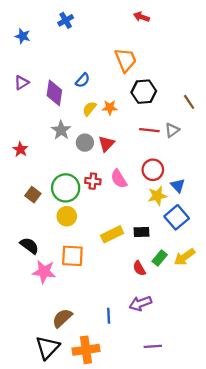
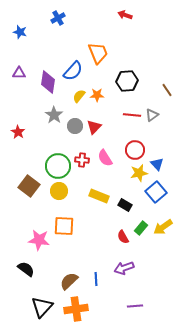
orange trapezoid: (126, 60) -> (98, 53), moved
blue semicircle: (83, 80) -> (73, 71), size x1.5
purple triangle: (21, 83) -> (19, 73), turned 32
brown square: (33, 195) -> (29, 186), moved, size x1.5
black rectangle: (141, 232) -> (125, 205), turned 32
yellow rectangle: (112, 234) -> (99, 196), moved, turned 48
black semicircle: (29, 246) -> (26, 269), moved
brown semicircle: (62, 318) -> (69, 281), moved

